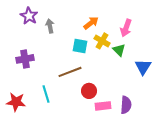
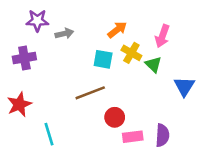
purple star: (29, 16) -> (37, 21), turned -30
gray arrow: (50, 26) -> (64, 34), turned 88
purple cross: (25, 59) -> (24, 58), moved
cyan line: (46, 94) -> (49, 134), moved
red star: (16, 102) -> (19, 104), moved, turned -30

